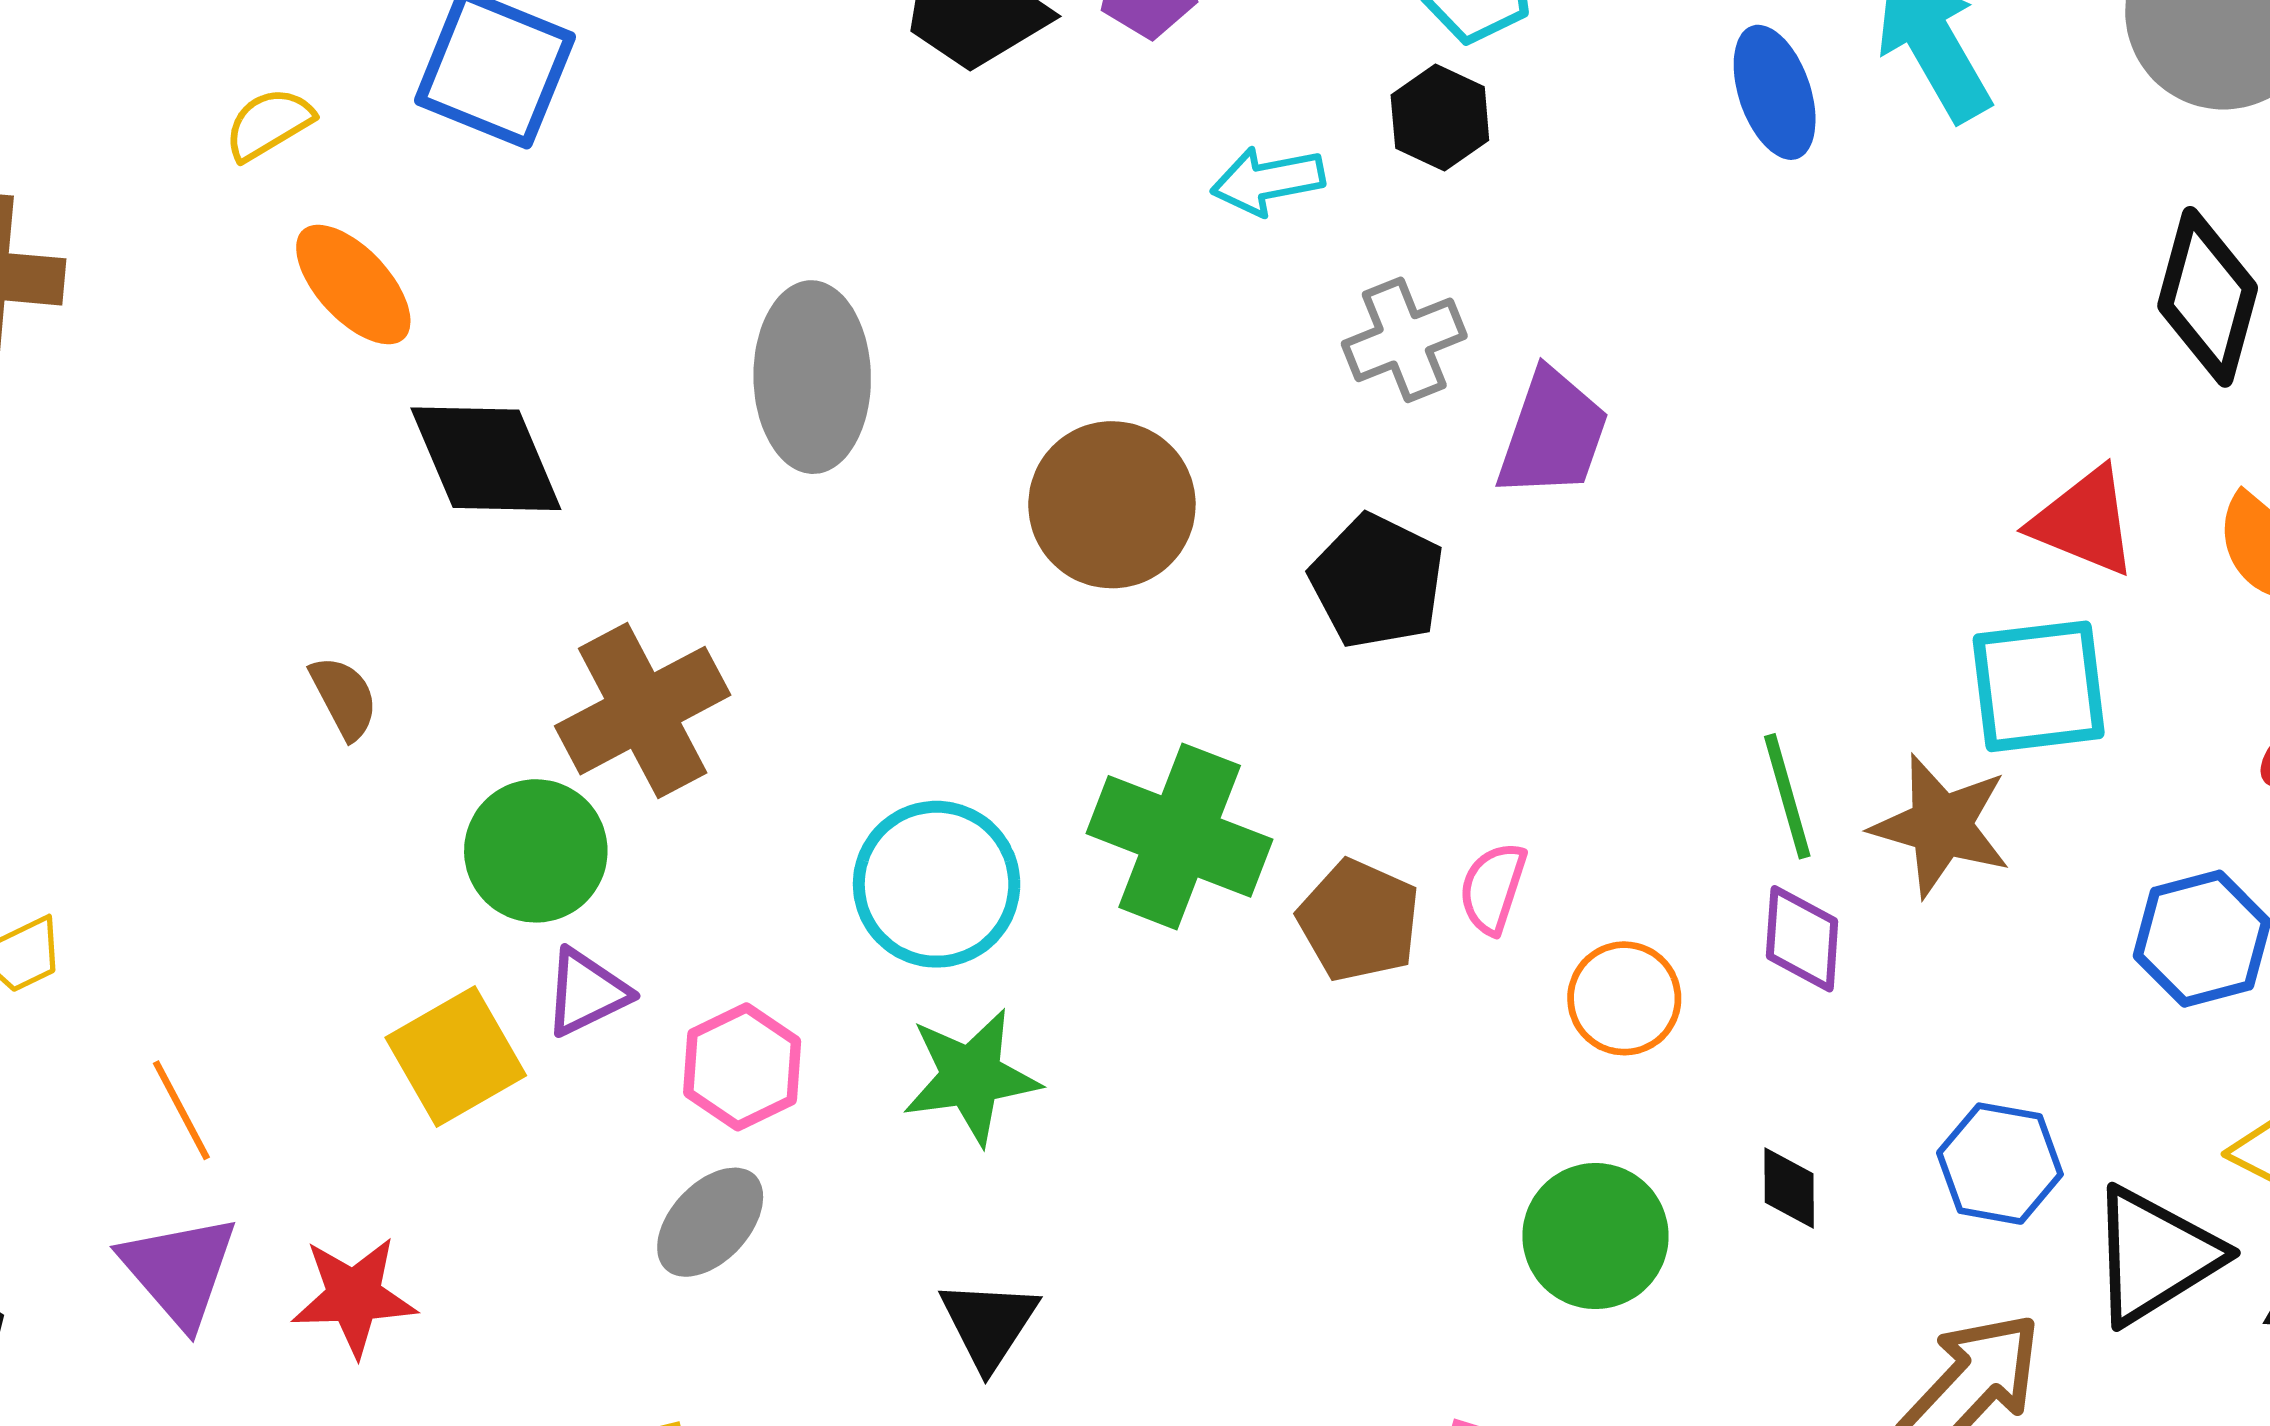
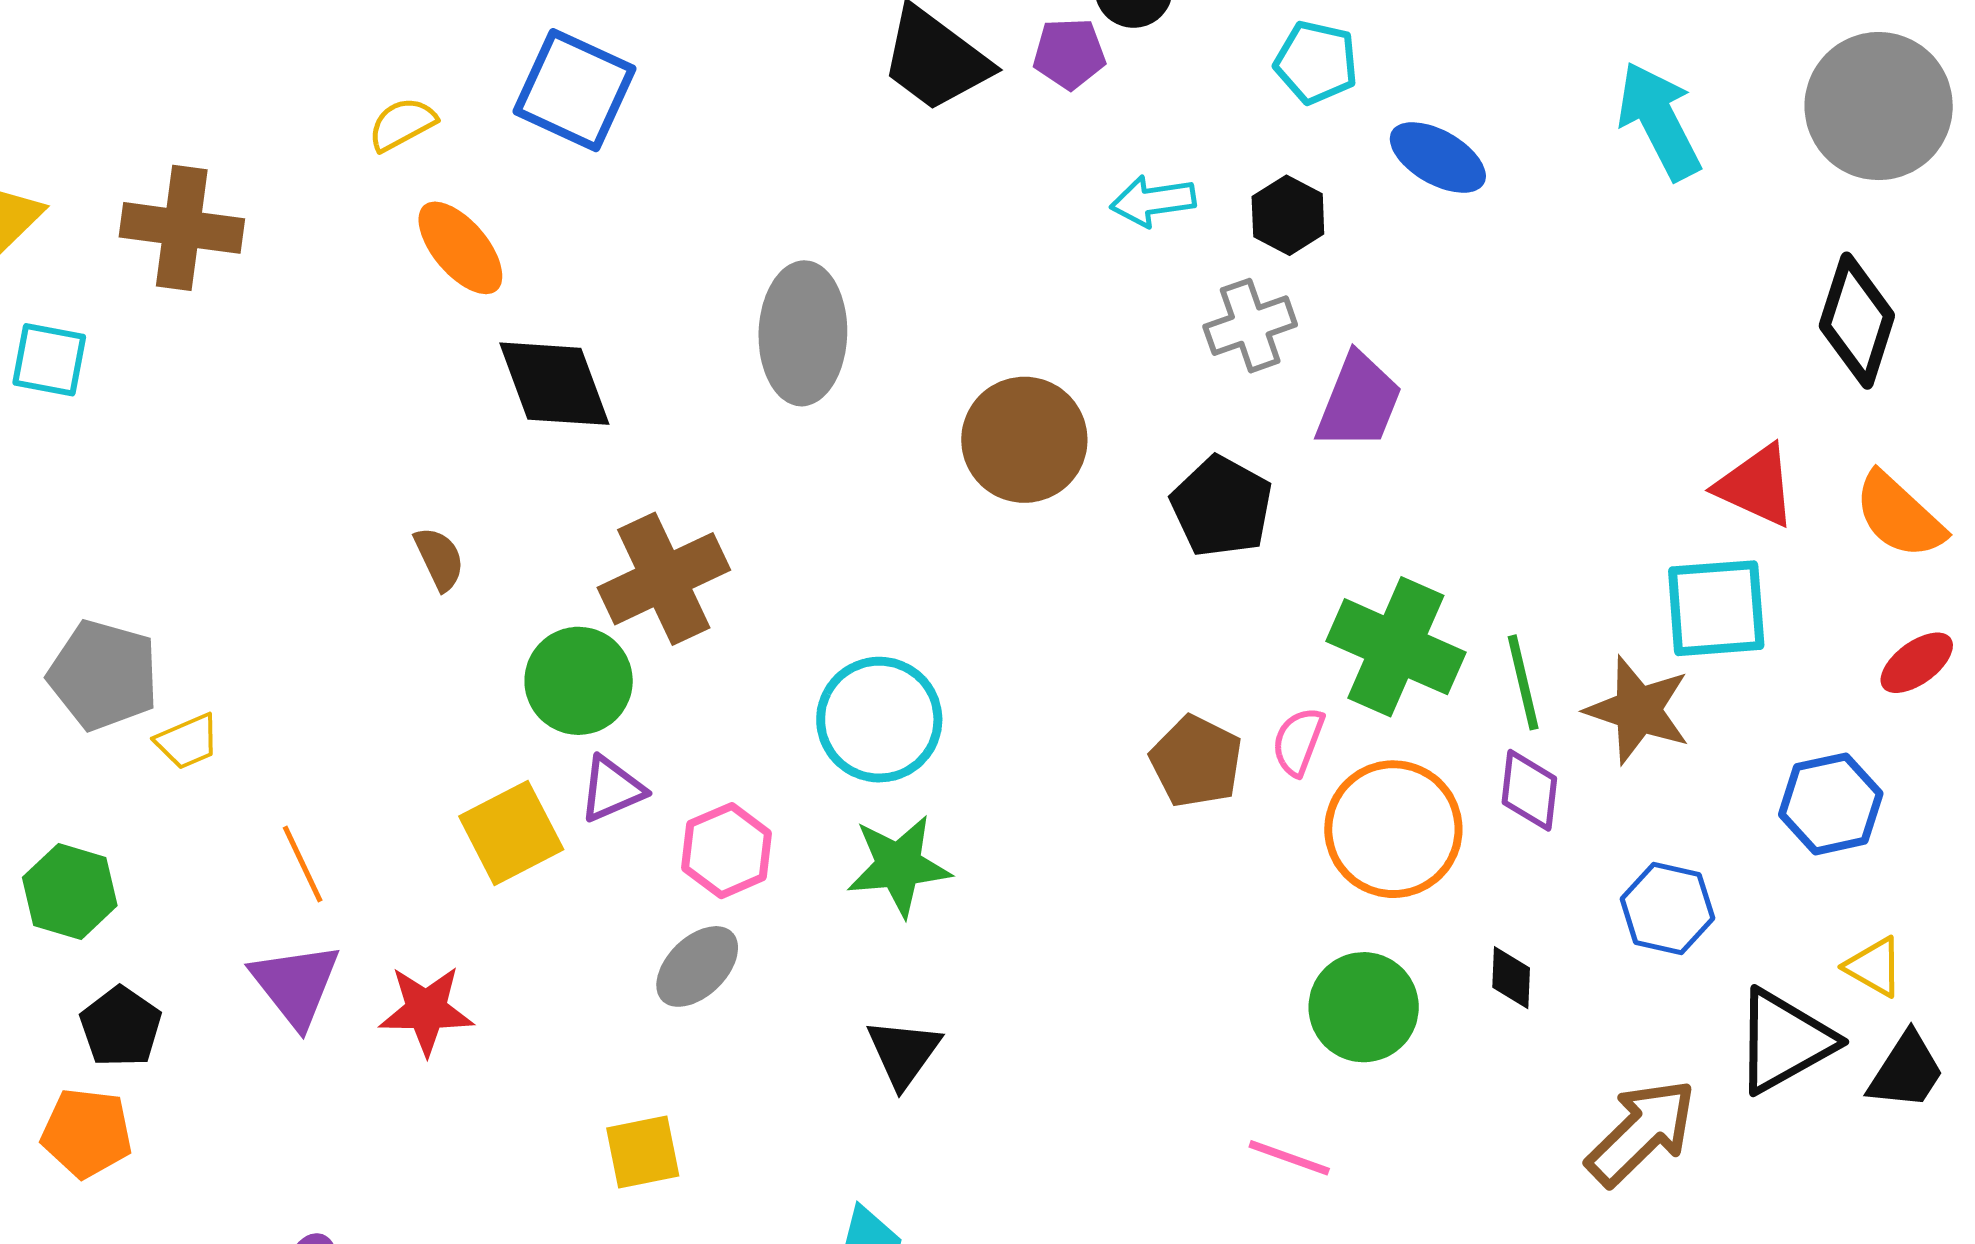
blue ellipse: (1775, 92) -> (1438, 157), moved, turned -44
black hexagon: (1440, 118) -> (1288, 215), moved
green cross: (1180, 836) -> (1396, 647), moved
orange circle: (1624, 998) -> (1393, 829), size x1.6
blue hexagon: (2000, 1164) -> (1667, 909), moved

